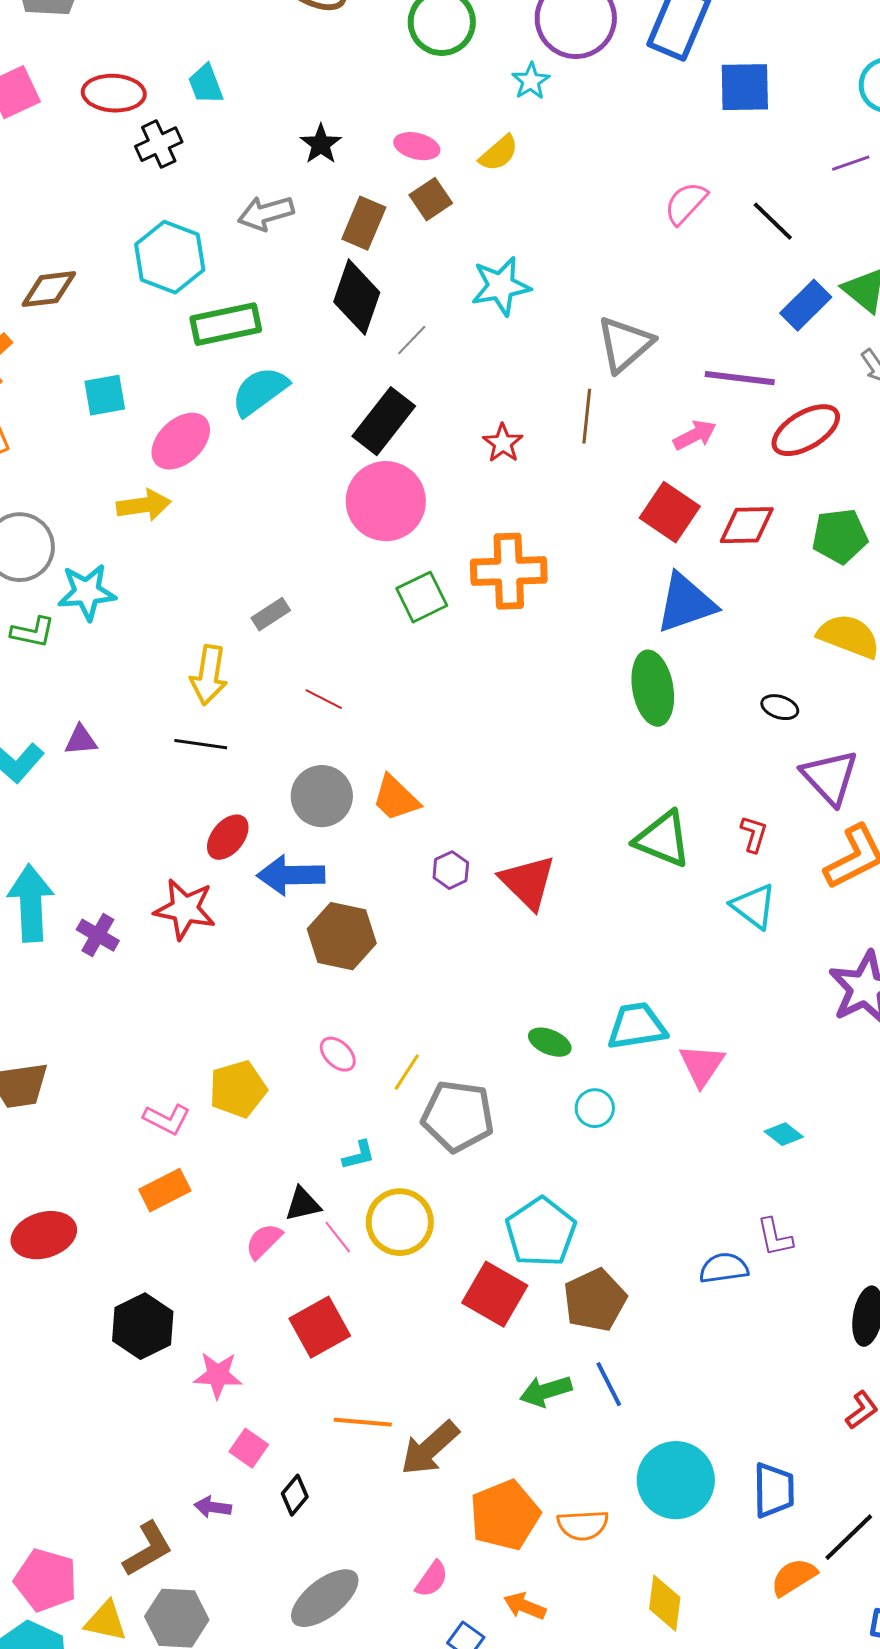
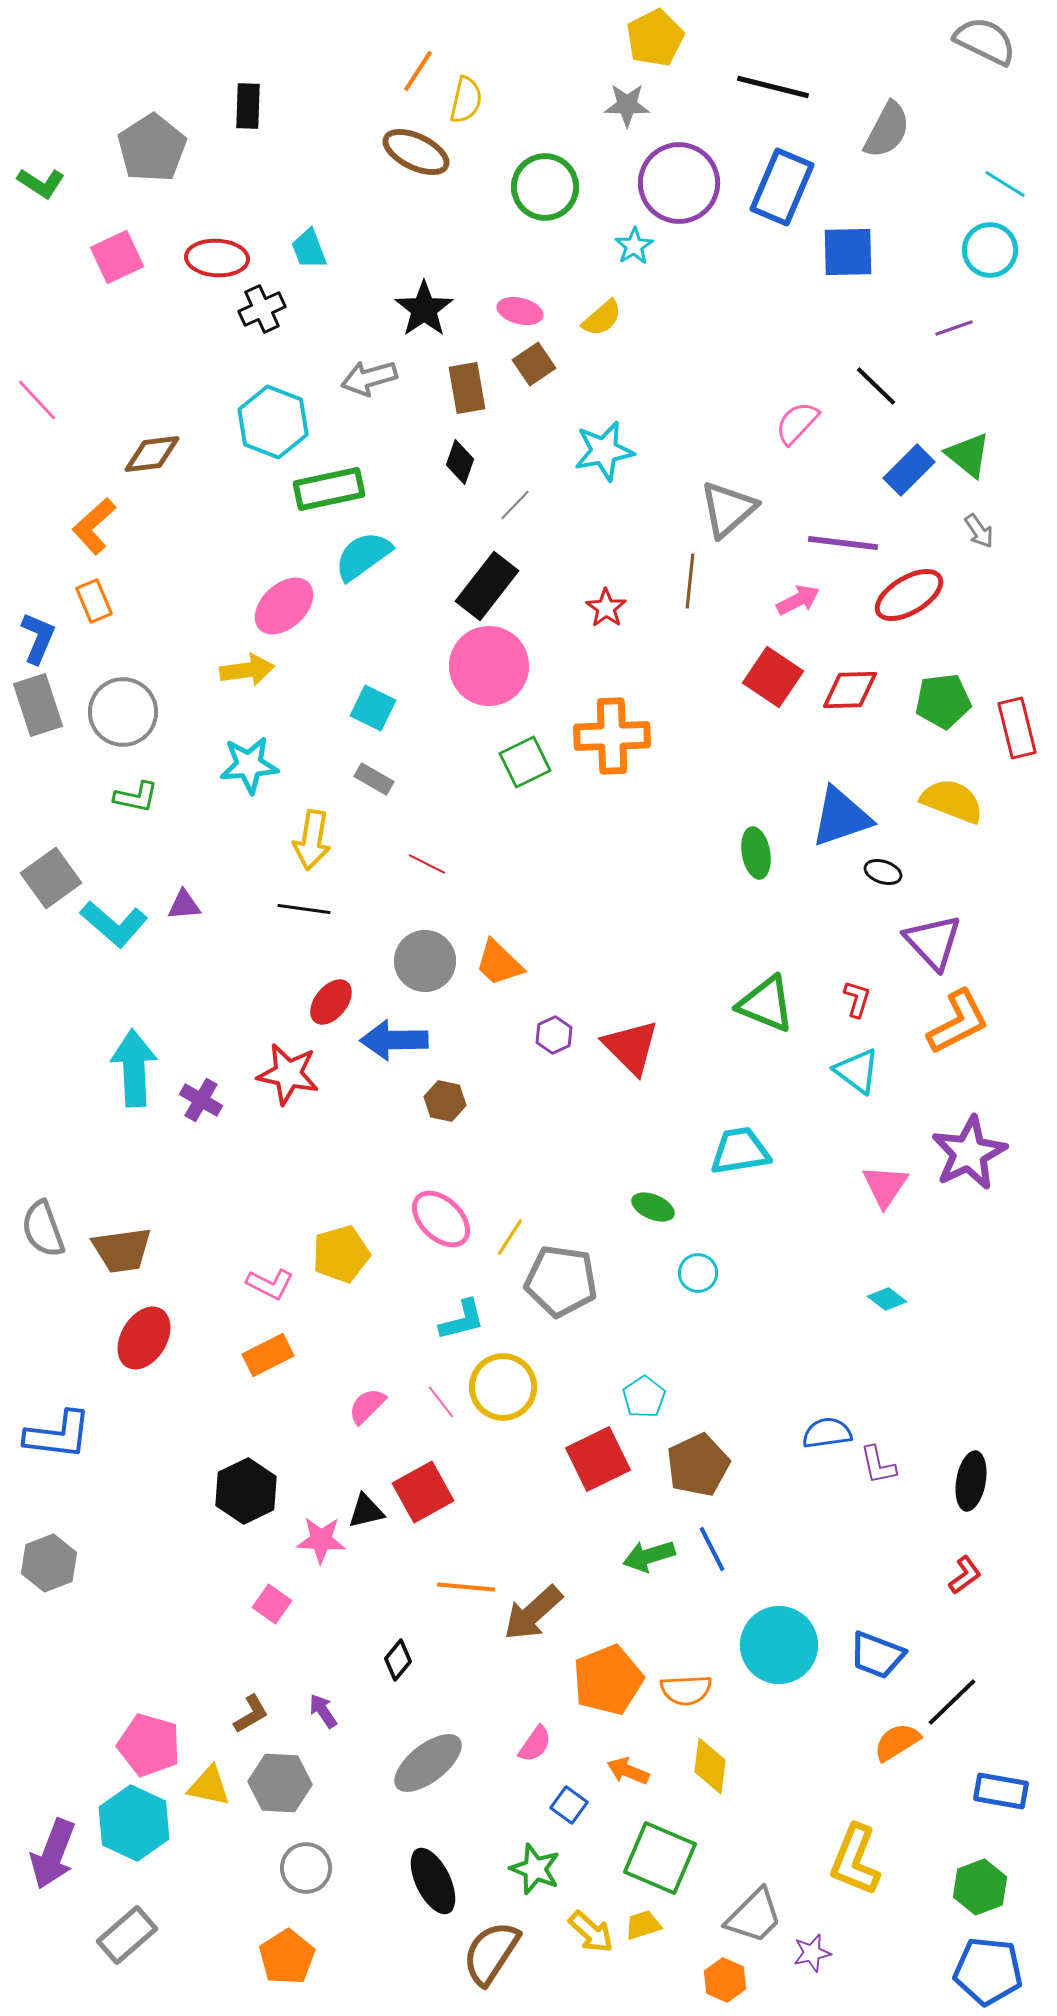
black star: (321, 144) -> (424, 309), size x1.4
pink semicircle: (686, 203) -> (797, 423), moved
brown rectangle: (364, 223) -> (467, 388), turned -33
black diamond: (357, 297) -> (460, 462), size x0.6
cyan square: (105, 395) -> (373, 708), moved, turned 36
cyan star: (87, 592) -> (249, 765), moved
blue triangle: (686, 603) -> (841, 817), moved
gray rectangle: (271, 614) -> (374, 779), turned 63
green ellipse: (653, 688) -> (756, 853), size x0.7
brown hexagon: (342, 936) -> (445, 1101), size x0.6
cyan trapezoid: (637, 1026) -> (740, 1151), moved
pink ellipse: (338, 1054) -> (441, 1219), size x1.6
pink triangle: (702, 1065) -> (885, 1186), moved
cyan L-shape: (359, 1155) -> (462, 1320), size x1.4
black triangle: (303, 1204) -> (366, 1511), moved
cyan pentagon: (541, 1232) -> (644, 1397), size x0.6
red ellipse: (44, 1235) -> (144, 1338), moved, turned -42
purple L-shape: (775, 1237) -> (878, 1465), moved
red square: (495, 1294) -> (598, 1459), turned 34
pink square: (249, 1448) -> (272, 1604), moved
blue trapezoid: (774, 1490) -> (877, 1655), turned 112
purple arrow: (213, 1507) -> (323, 1711), moved, turned 48
brown L-shape: (148, 1549) -> (251, 1714), size x0.7
yellow diamond: (665, 1603) -> (710, 1766), moved

